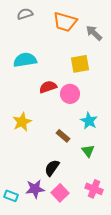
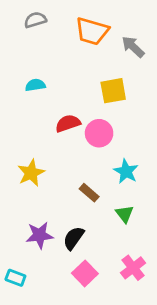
cyan semicircle: (25, 60) -> (35, 85), size x0.6
purple star: (35, 189) -> (40, 235), moved
pink cross: (94, 189) -> (133, 268), turned 30

